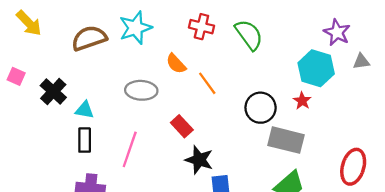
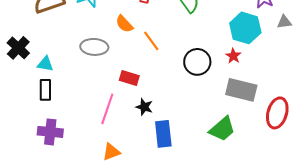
red rectangle: (182, 126) -> (129, 78), turned -30
gray rectangle: (286, 140) -> (241, 90), moved
pink line: (130, 149) -> (107, 109), moved
black star: (199, 160) -> (144, 107), size x0.7

